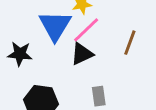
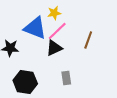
blue triangle: (55, 26) -> (35, 28), turned -40

